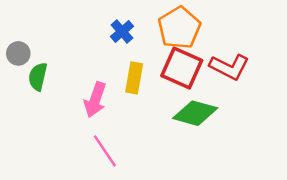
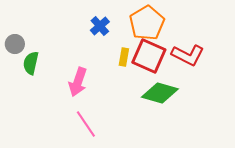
yellow rectangle: (134, 78) -> (124, 57), moved, size x0.7

